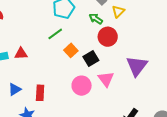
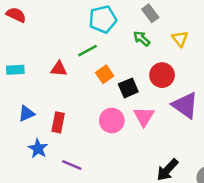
yellow triangle: (118, 11) -> (180, 39), moved, turned -32
red circle: (108, 37) -> (162, 75), moved
red triangle: (21, 54) -> (59, 69), moved
purple triangle: (137, 66) -> (185, 105), turned -40

